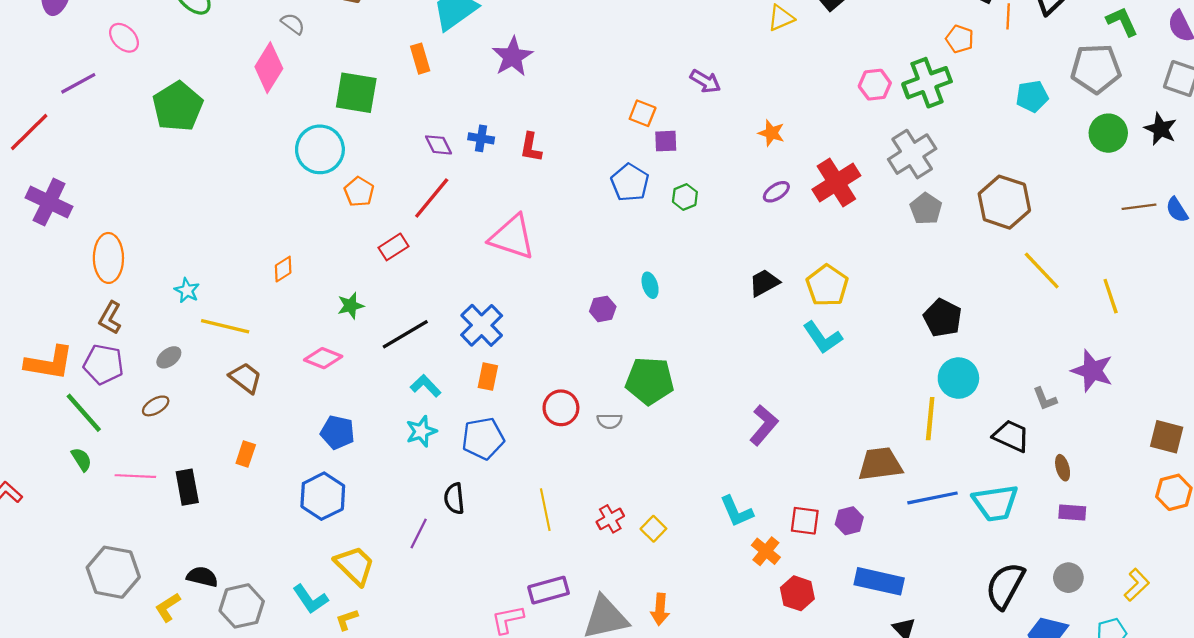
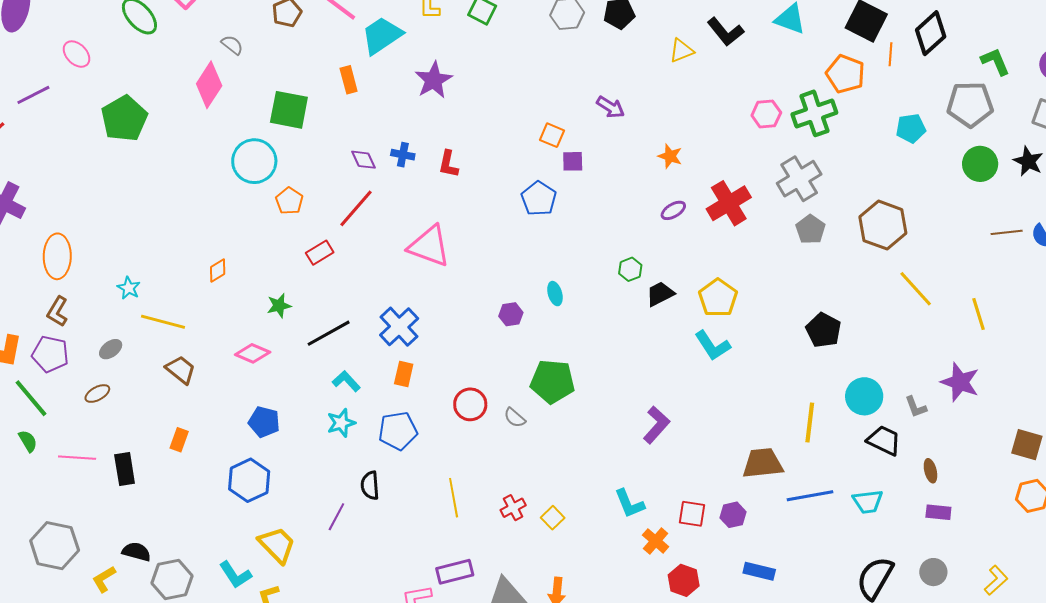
orange pentagon: (960, 39) -> (845, 74), size x1.5
green hexagon: (685, 197) -> (630, 269), moved
cyan circle: (958, 378) -> (864, 396), moved
gray semicircle: (610, 421) -> (515, 418), turned 40
cyan trapezoid: (995, 503) -> (868, 502), size x0.7
blue rectangle: (879, 581) -> (759, 571), size x0.7

